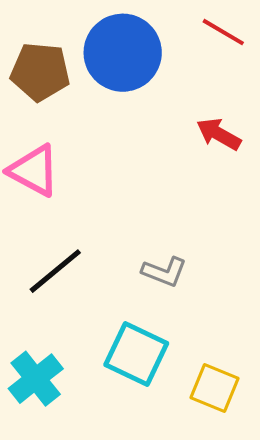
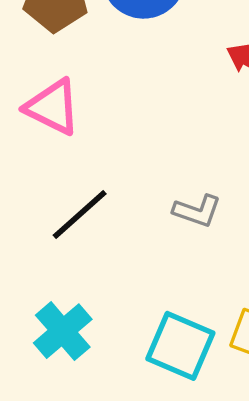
cyan square: (136, 354) -> (180, 346), moved

